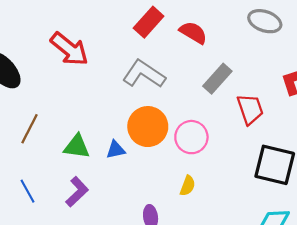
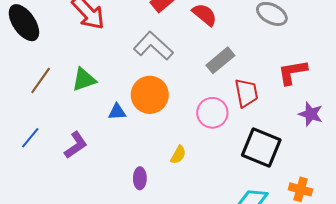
pink circle: (191, 137) -> (212, 113), moved
green triangle: (77, 147) -> (84, 80), moved, turned -36
blue line: (28, 191) -> (30, 138), turned 60

